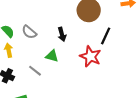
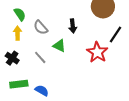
gray semicircle: (29, 32) -> (41, 27), moved

